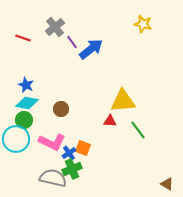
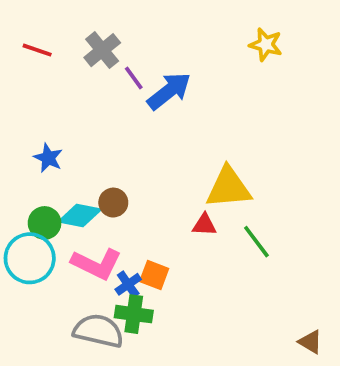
red line: (23, 38) -> (37, 50), moved
cyan diamond: (27, 103) -> (80, 216), moved
green cross: (72, 169) -> (134, 314), turned 30

